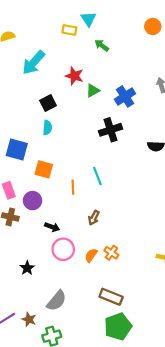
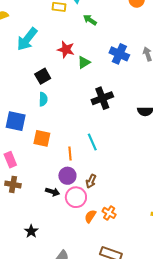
blue cross: (125, 96) -> (119, 54), moved, turned -30
purple circle: (32, 201) -> (67, 176), moved
pink circle: (63, 249) -> (76, 197), moved

